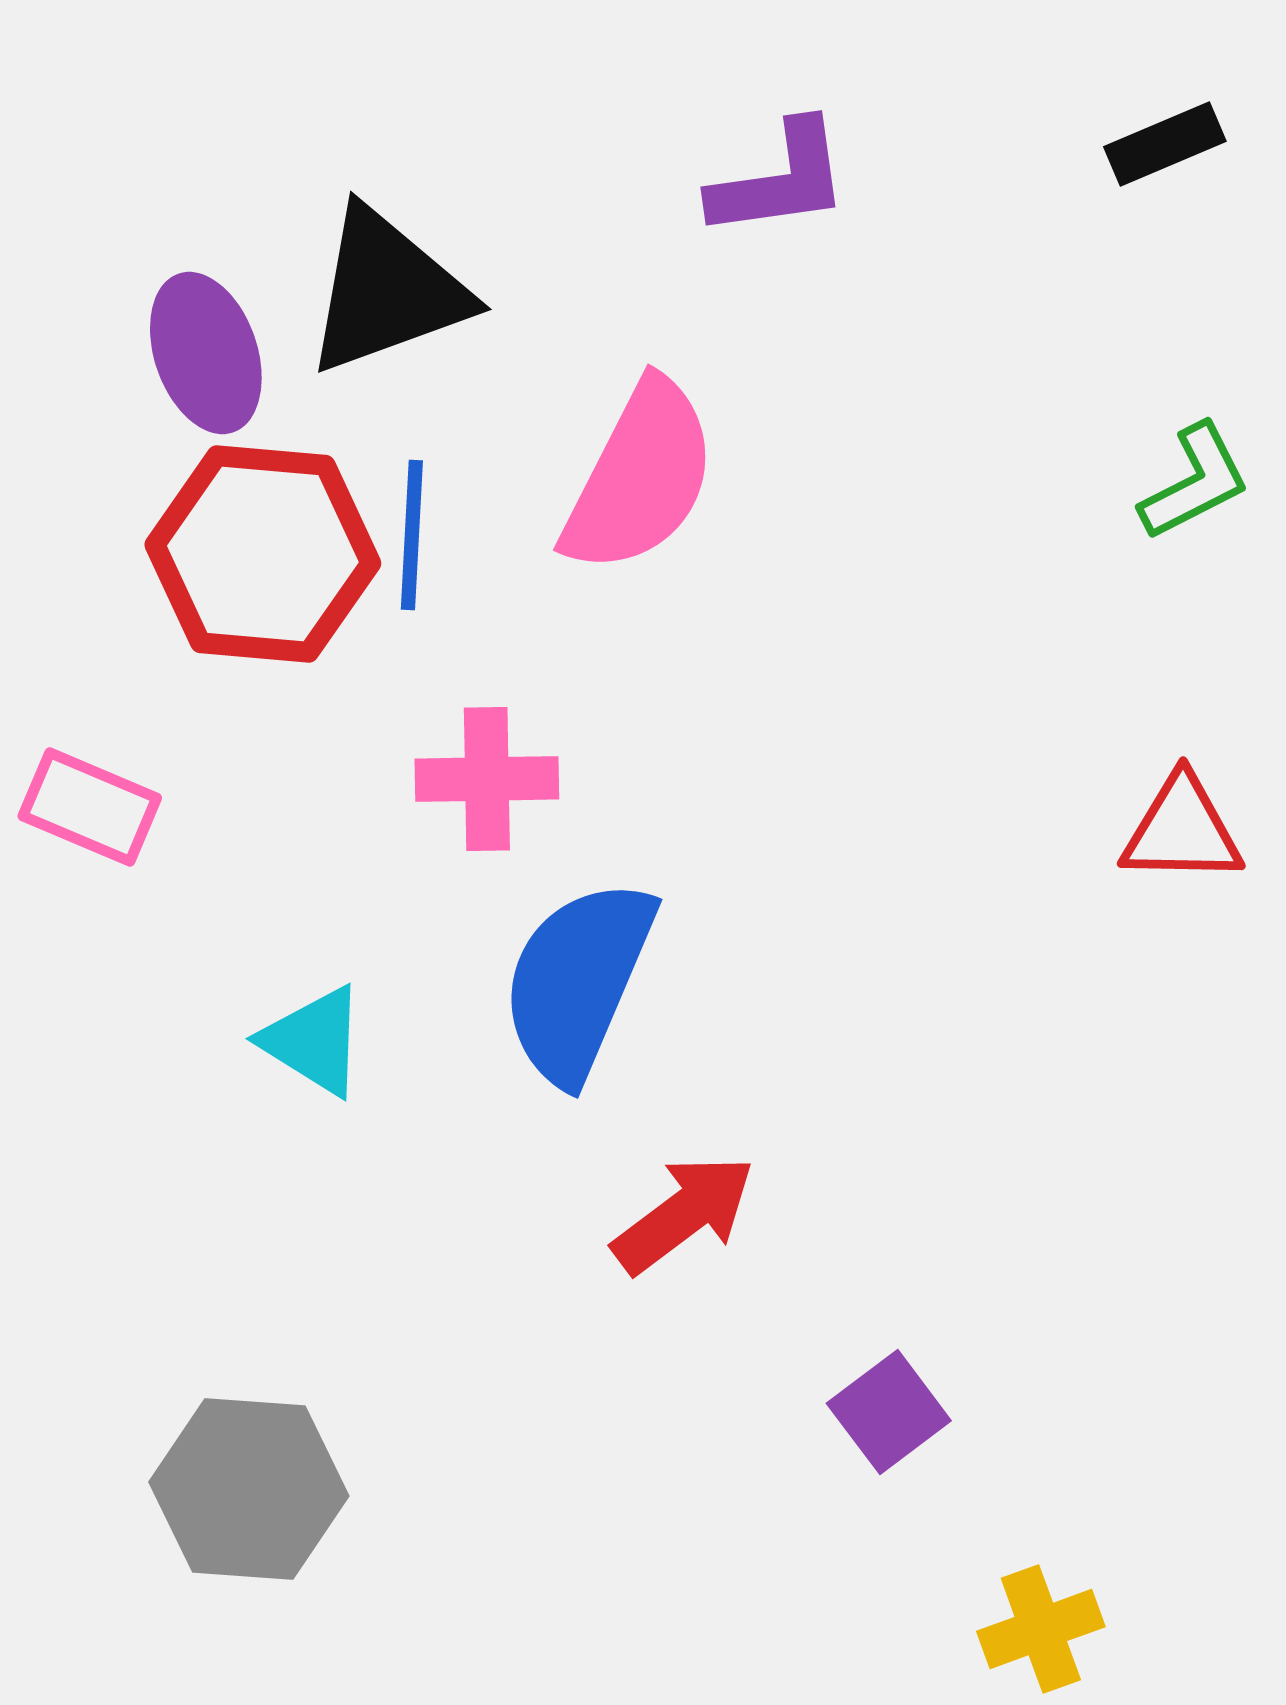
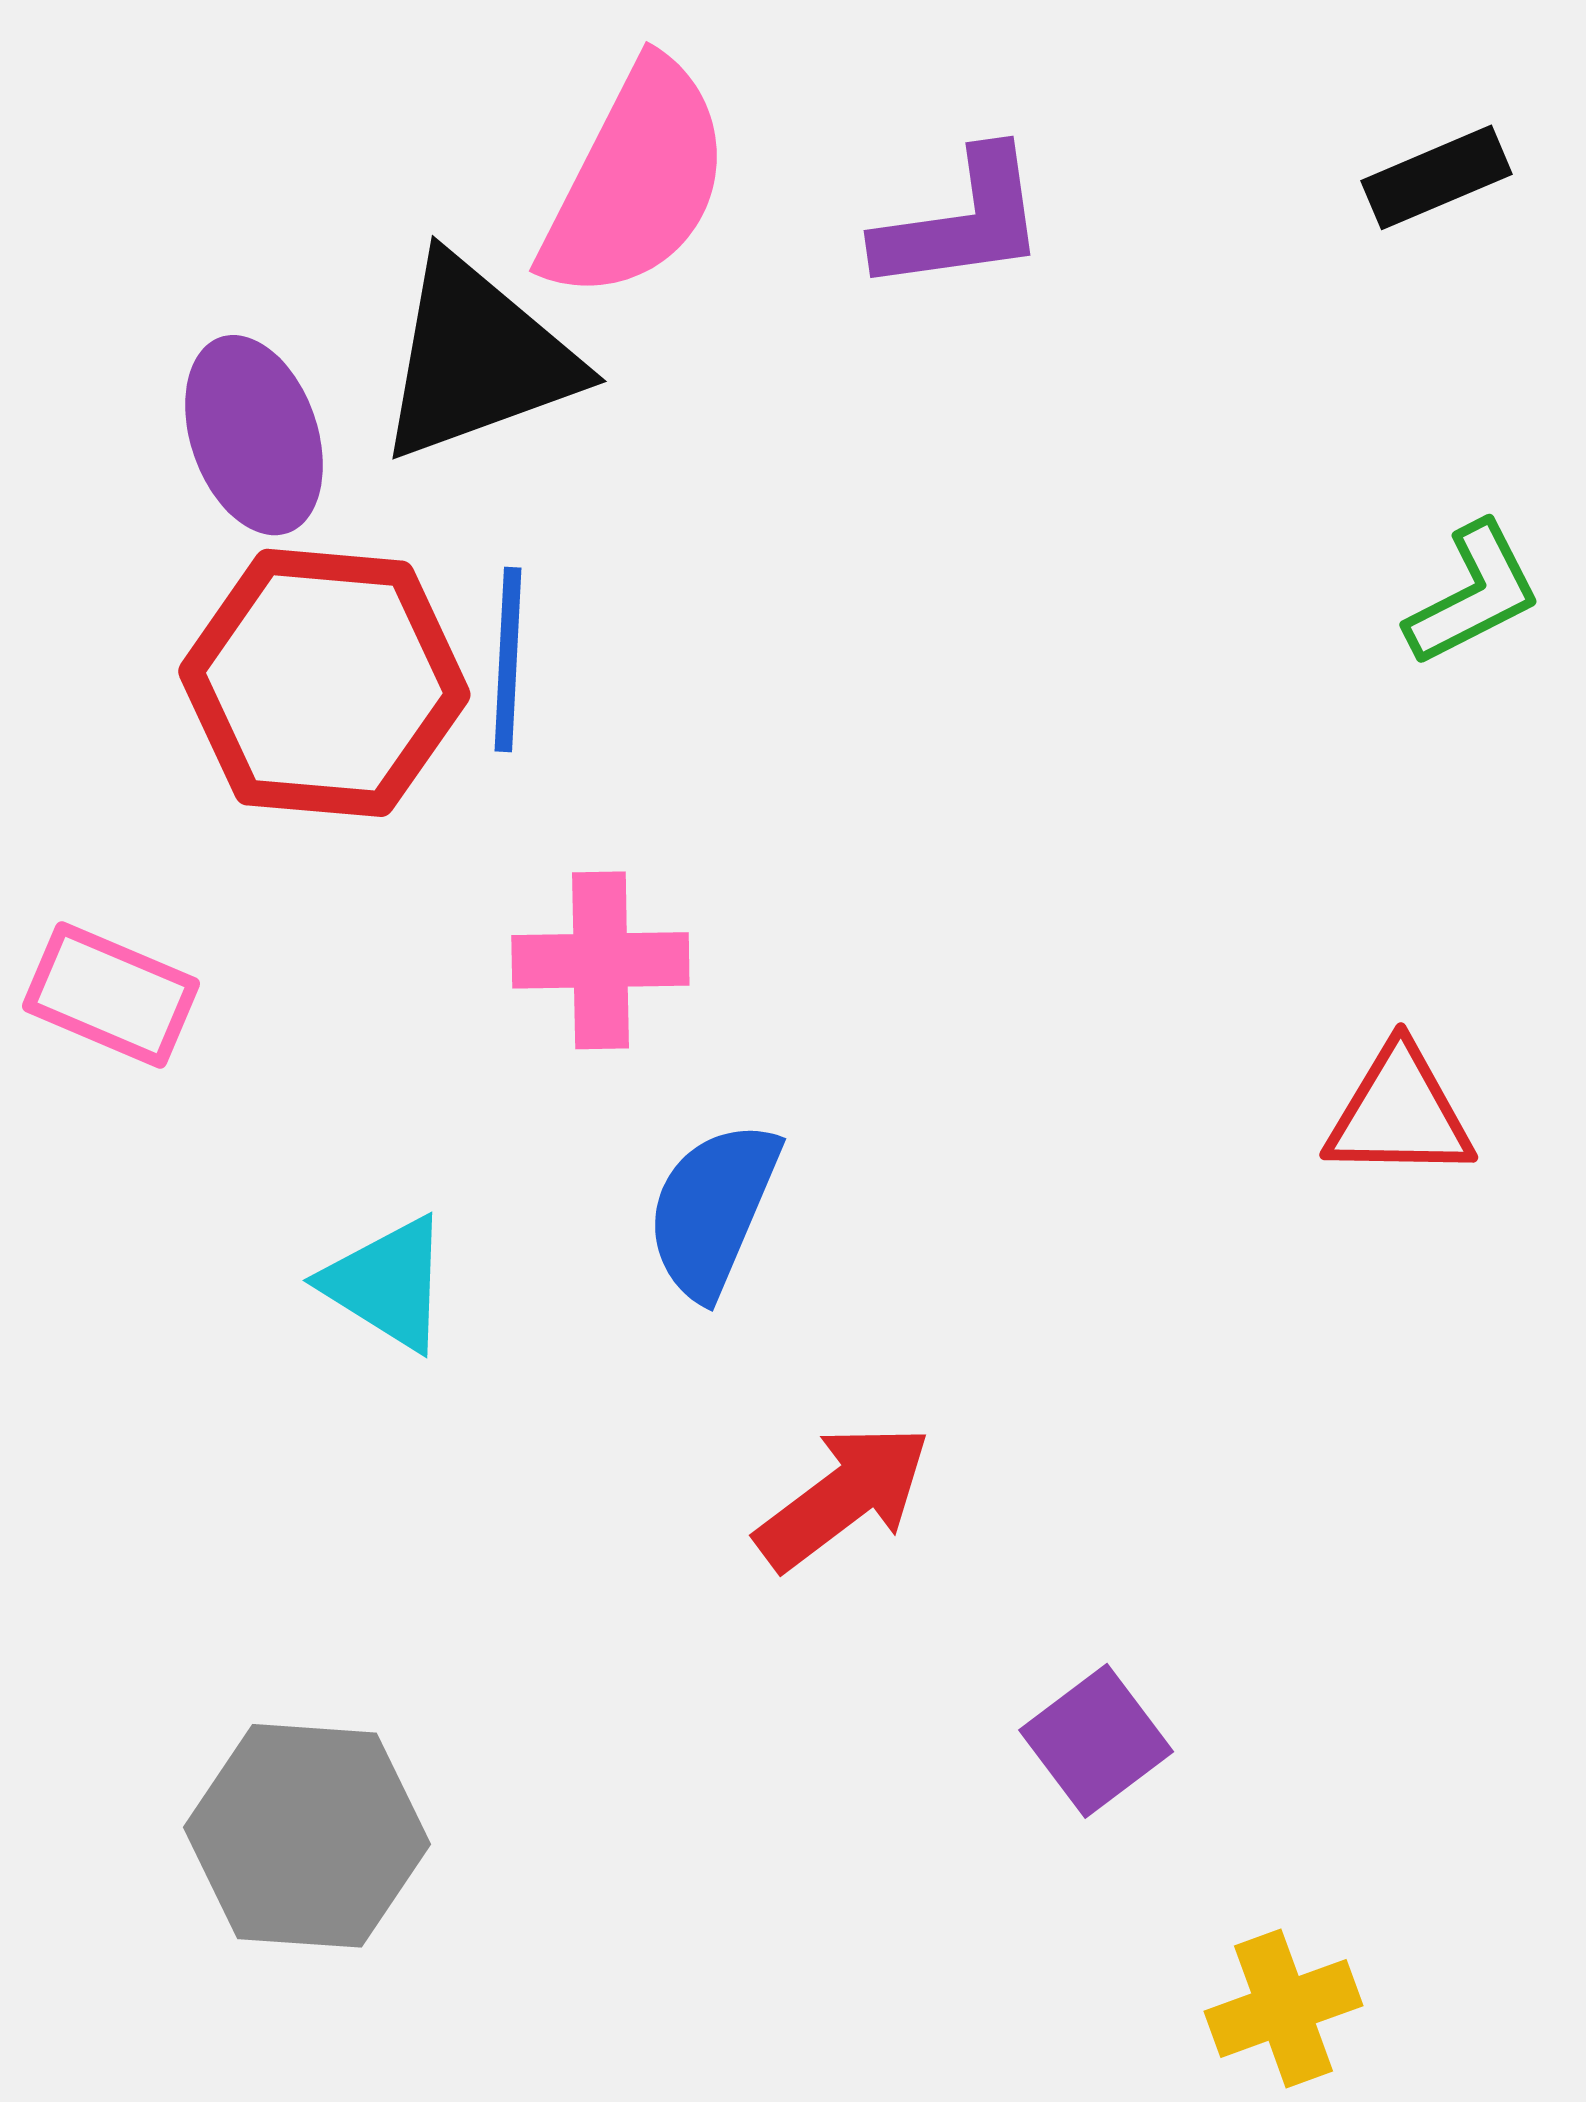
pink semicircle: (640, 477) -> (636, 181), moved
red triangle: (1182, 830) -> (1399, 1113), moved
blue semicircle: (578, 981) -> (713, 1209), size x0.7

